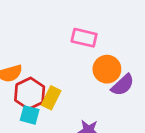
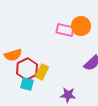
orange circle: (107, 69) -> (81, 26), moved

